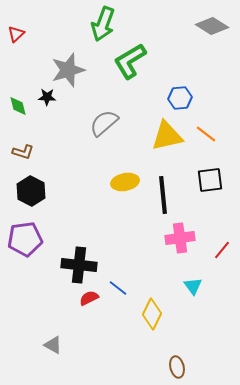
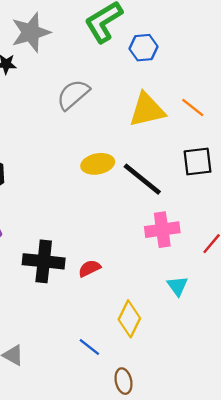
blue hexagon: (180, 98) -> (143, 48), moved
black line: (163, 195) -> (142, 179), turned -45
blue line: (118, 288) -> (89, 347), moved
red semicircle: (89, 298) -> (89, 268), moved
brown ellipse: (177, 367) -> (124, 381), moved

